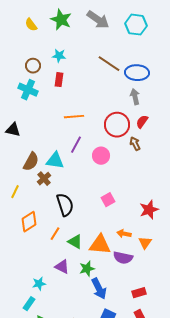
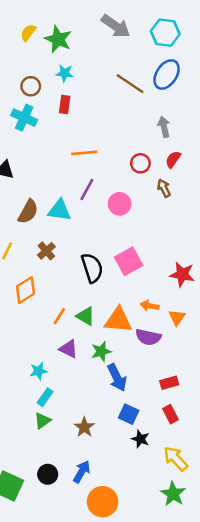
green star: (61, 20) -> (58, 39), moved
yellow semicircle: (31, 25) -> (28, 33), turned 72
blue ellipse: (137, 73) -> (167, 74), moved, turned -60
red circle: (117, 125) -> (140, 163), size x0.6
brown cross: (44, 179) -> (46, 251), moved
pink square: (108, 200) -> (129, 261), size x1.5
black semicircle: (65, 205) -> (92, 268), moved
red star: (149, 210) -> (182, 274), turned 30
orange line: (55, 234) -> (59, 316), moved
cyan rectangle: (29, 304) -> (45, 397), moved

